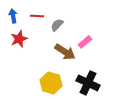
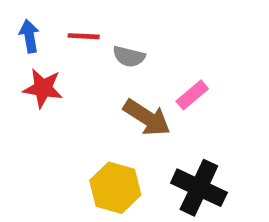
gray semicircle: (57, 25) -> (129, 57), turned -120
red star: (19, 39) -> (43, 88), turned 30

